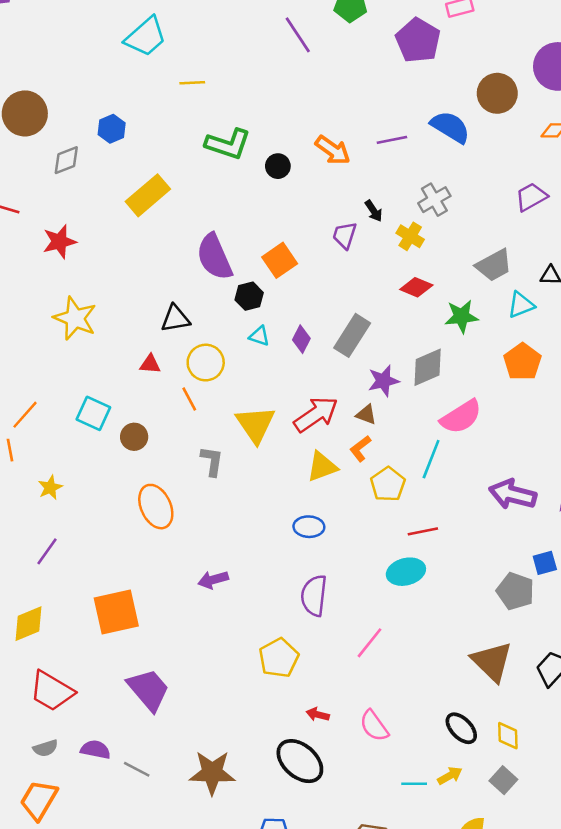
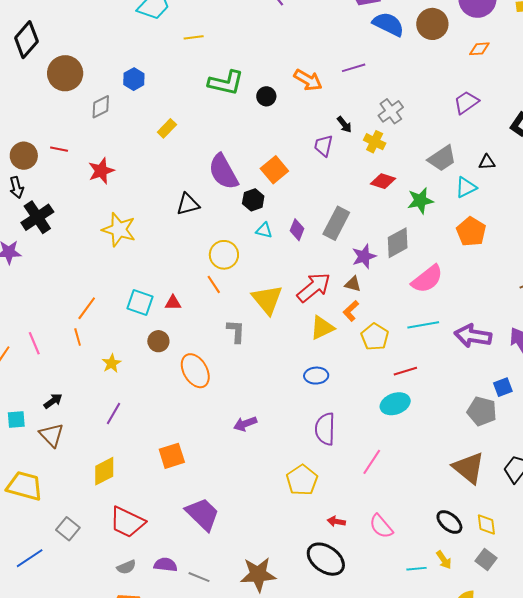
blue semicircle: (450, 127) -> (388, 24), moved
yellow rectangle: (148, 195) -> (167, 128), size x0.6
black triangle: (175, 319) -> (188, 204), moved
red triangle: (150, 364) -> (173, 303), moved
brown circle: (134, 437) -> (158, 341), moved
cyan line: (431, 459) -> (423, 325), moved, turned 64
orange square: (116, 612) -> (172, 456), size x0.7
yellow arrow: (450, 776) -> (444, 560), turned 90

